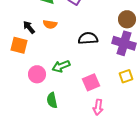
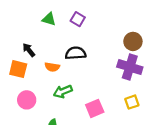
orange semicircle: (50, 24) -> (52, 67), moved
black semicircle: (88, 38) -> (76, 53), moved
pink circle: (37, 74) -> (27, 100), moved

